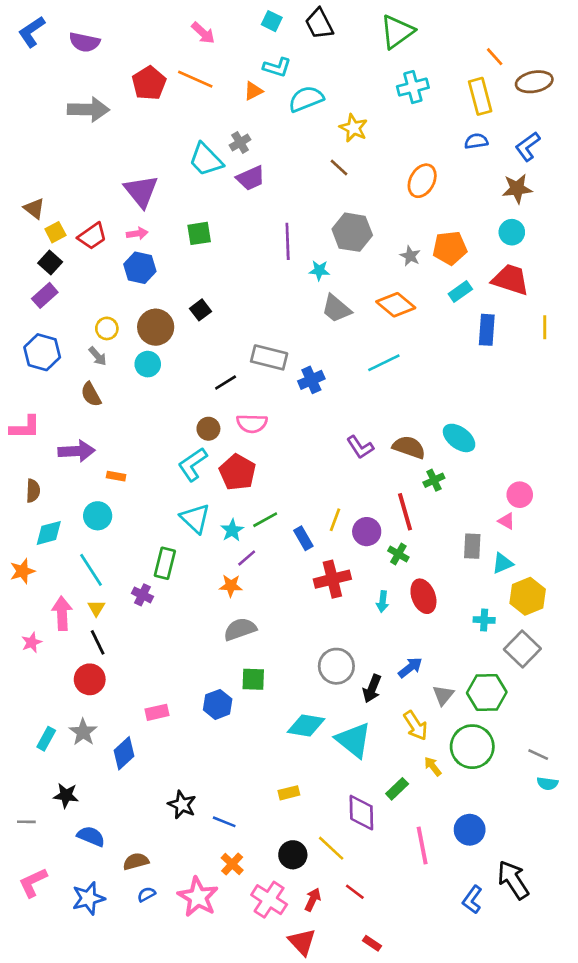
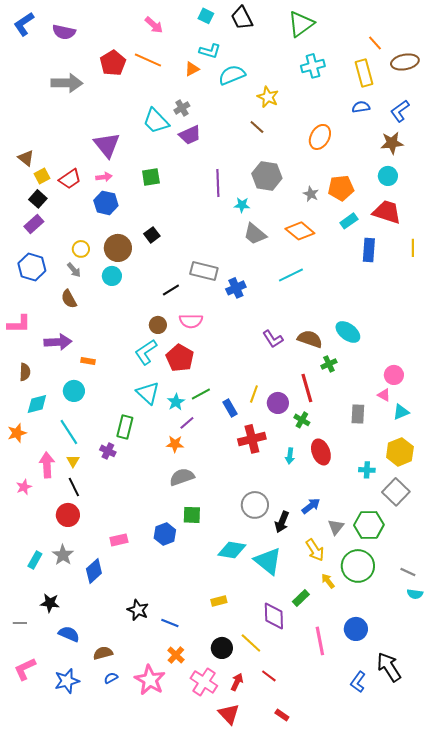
cyan triangle: (503, 563) -> (401, 412), moved

